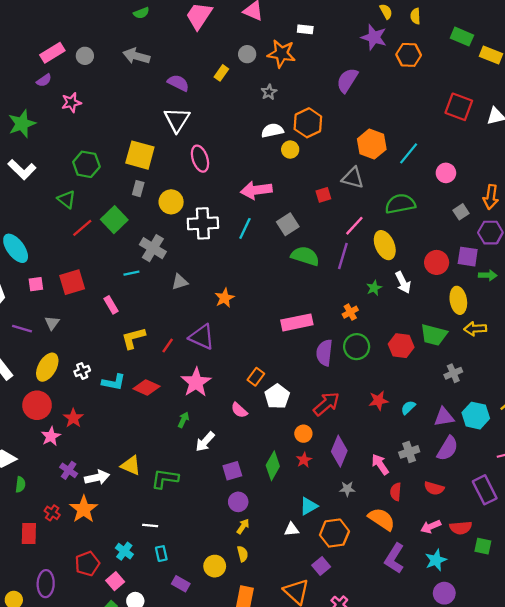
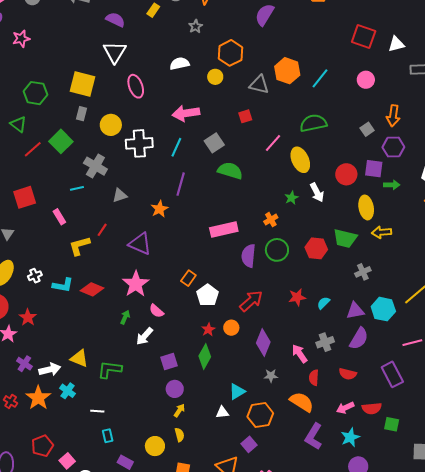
white semicircle: (272, 130) -> (180, 64), moved
pink circle: (446, 173) -> (366, 80), moved
gray triangle: (353, 178) -> (259, 85), moved
purple line: (343, 256) -> (181, 184), moved
red line: (168, 345) -> (102, 230), moved
pink semicircle: (239, 410) -> (156, 311), moved
red star: (304, 460) -> (208, 330), moved
cyan cross: (124, 551) -> (68, 391), moved

